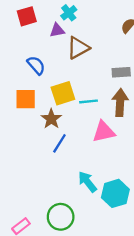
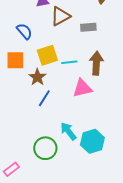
gray rectangle: (121, 72) -> (88, 27), moved
green circle: (61, 217) -> (45, 148), moved

